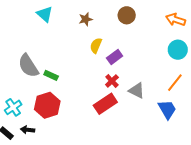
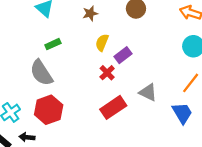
gray semicircle: (28, 66) -> (41, 73), moved
green rectangle: (51, 75) -> (53, 44), moved, turned -48
red cross: (112, 81) -> (107, 73), moved

